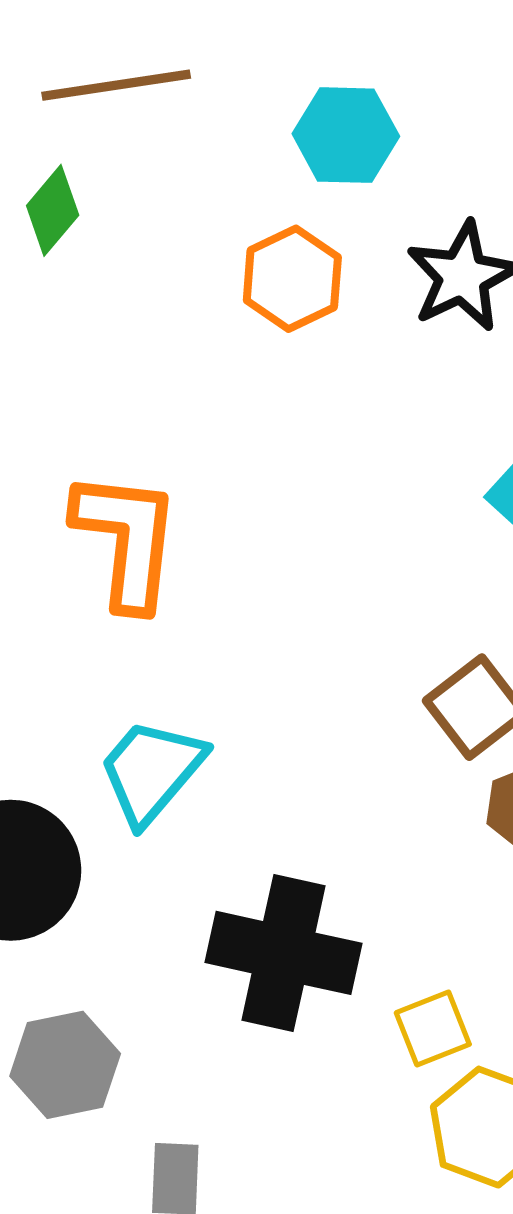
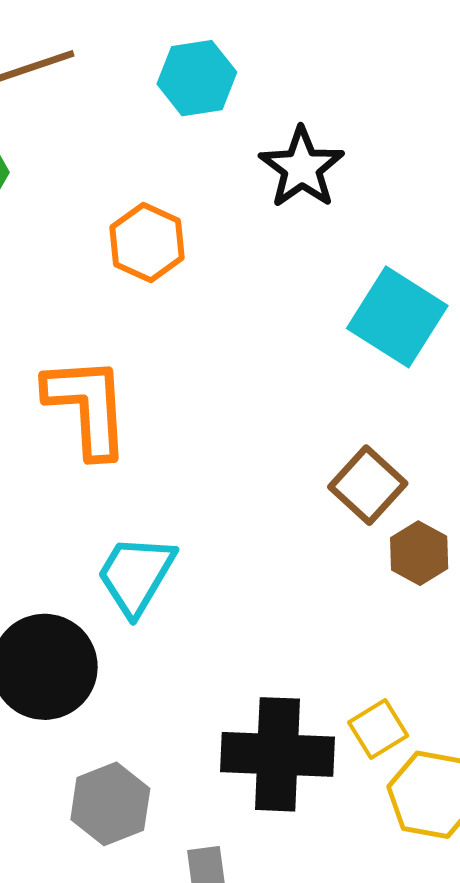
orange hexagon: (292, 279) -> (147, 243), moved
black cross: (284, 953) -> (277, 754), moved

